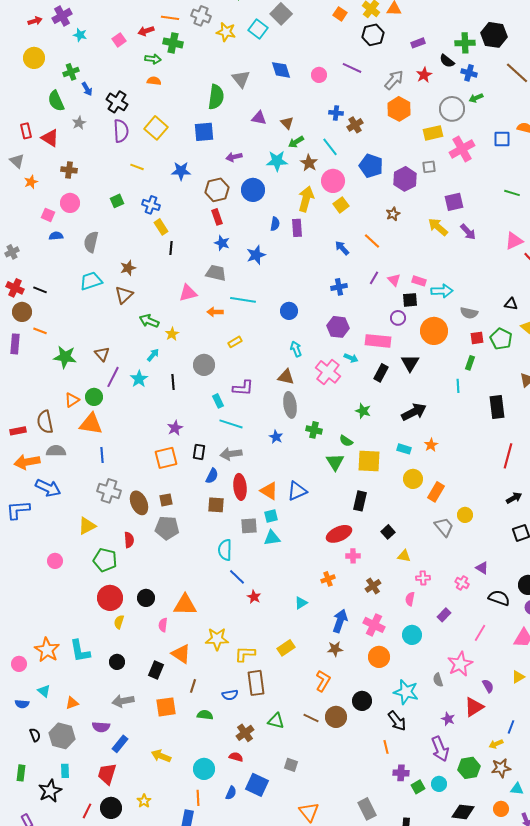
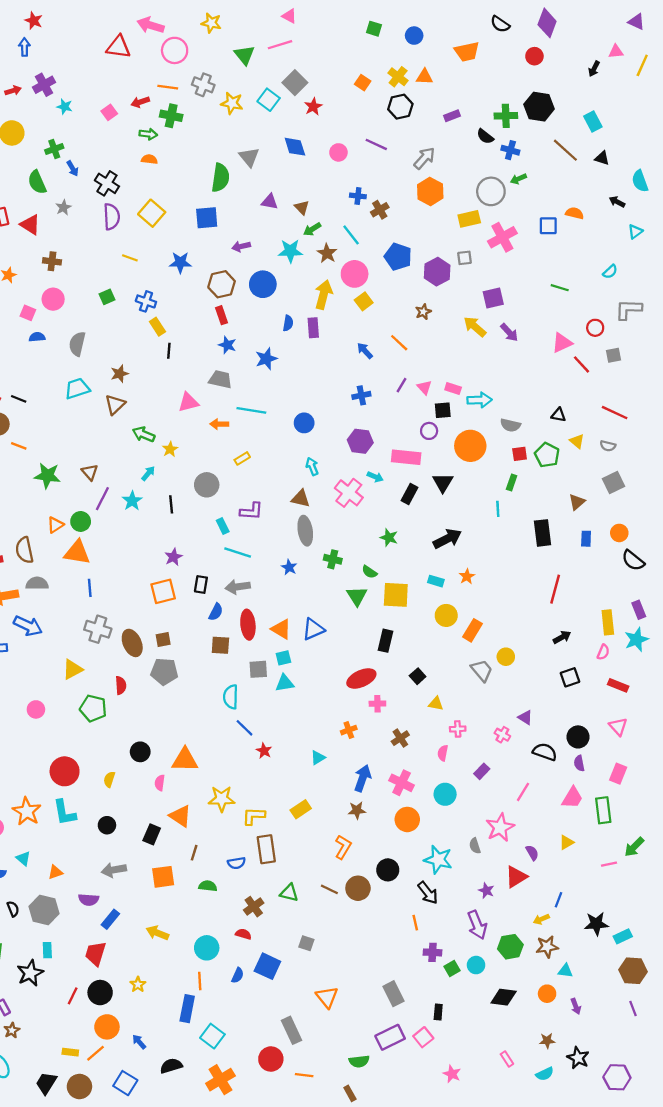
red star: (424, 75) -> (313, 107), moved
red circle: (110, 598) -> (65, 771), moved

